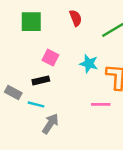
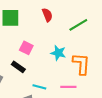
black rectangle: (41, 80) -> (18, 67), turned 48
cyan line: (36, 104) -> (39, 87), moved

